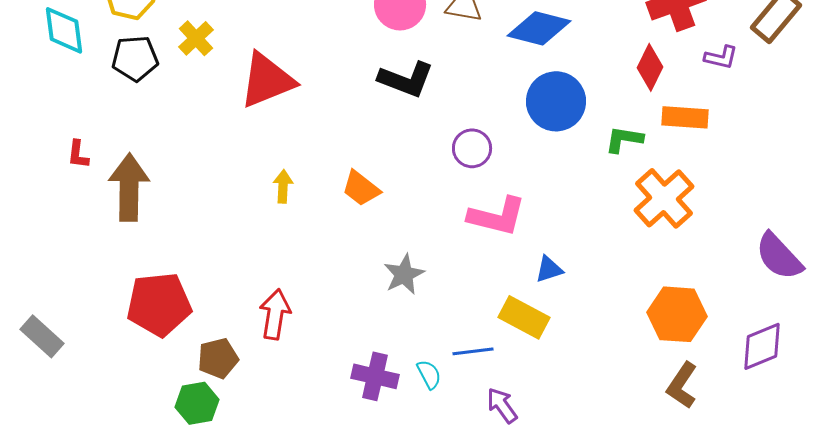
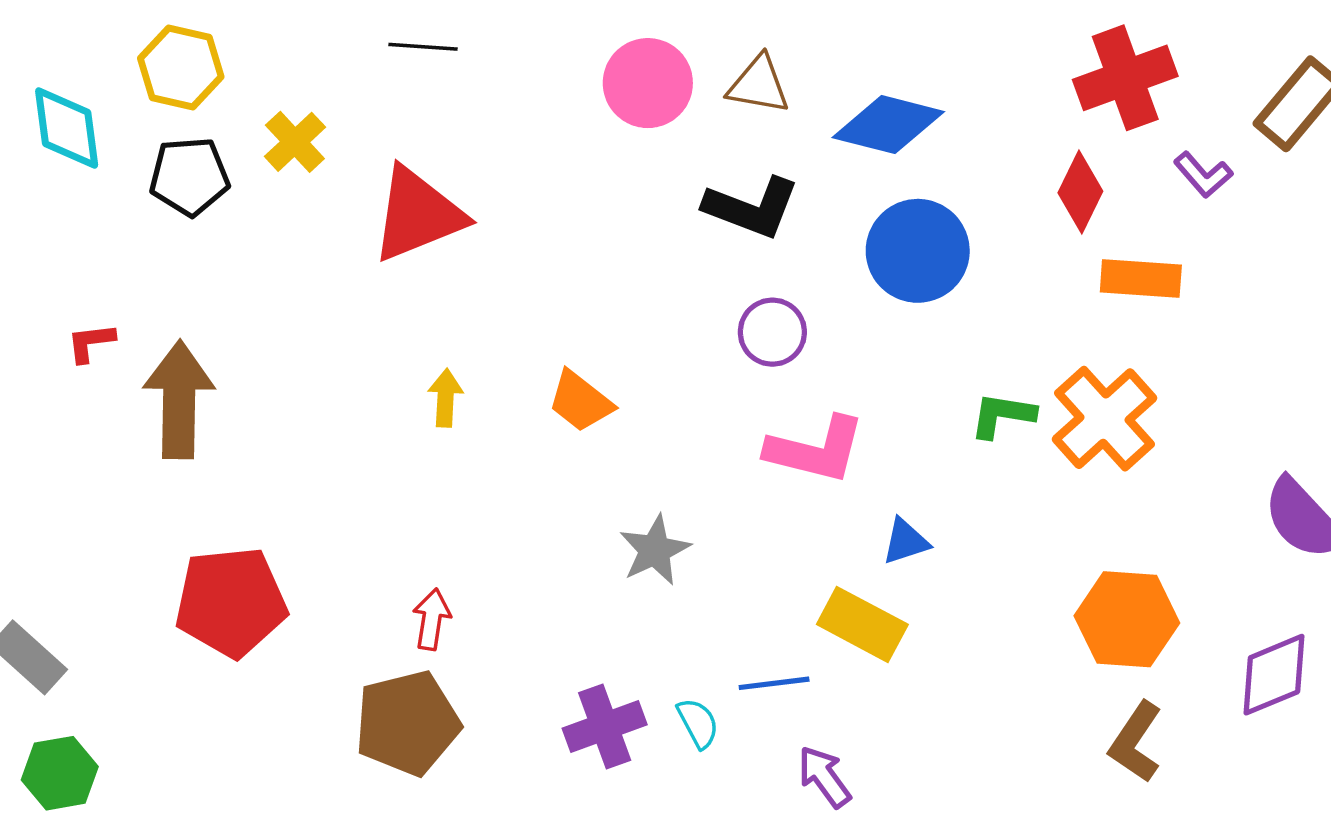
purple L-shape: (721, 57) -> (1203, 175), turned 36
black L-shape: (406, 79) -> (752, 208), moved
green L-shape: (624, 139) -> (1002, 415), moved
red L-shape: (78, 154) -> (91, 343), turned 76
red arrow: (275, 314) -> (432, 619), size x0.7
brown pentagon: (218, 358) -> (407, 723), moved, size x1.5
purple cross: (375, 376) -> (605, 727), turned -33
green hexagon: (197, 403) -> (60, 773), moved

